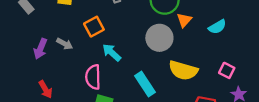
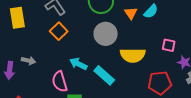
orange triangle: (184, 20) -> (131, 13), moved
orange square: (94, 27) -> (59, 31), moved
cyan arrow: (112, 52) -> (78, 64), moved

